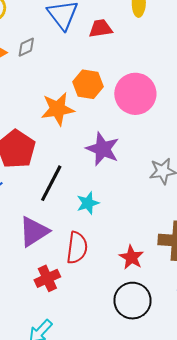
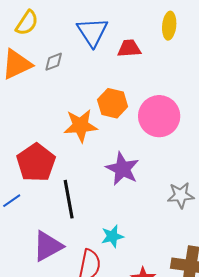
black line: (51, 183) -> (69, 199), turned -42
cyan star: (88, 203) -> (112, 236), moved

